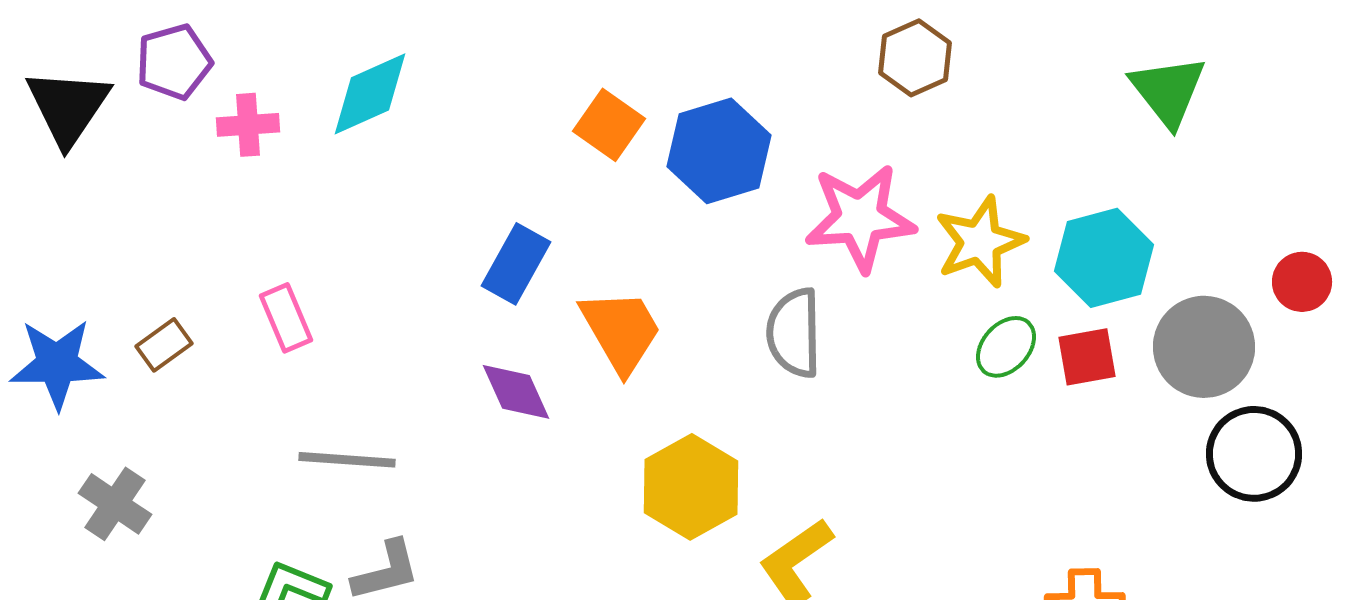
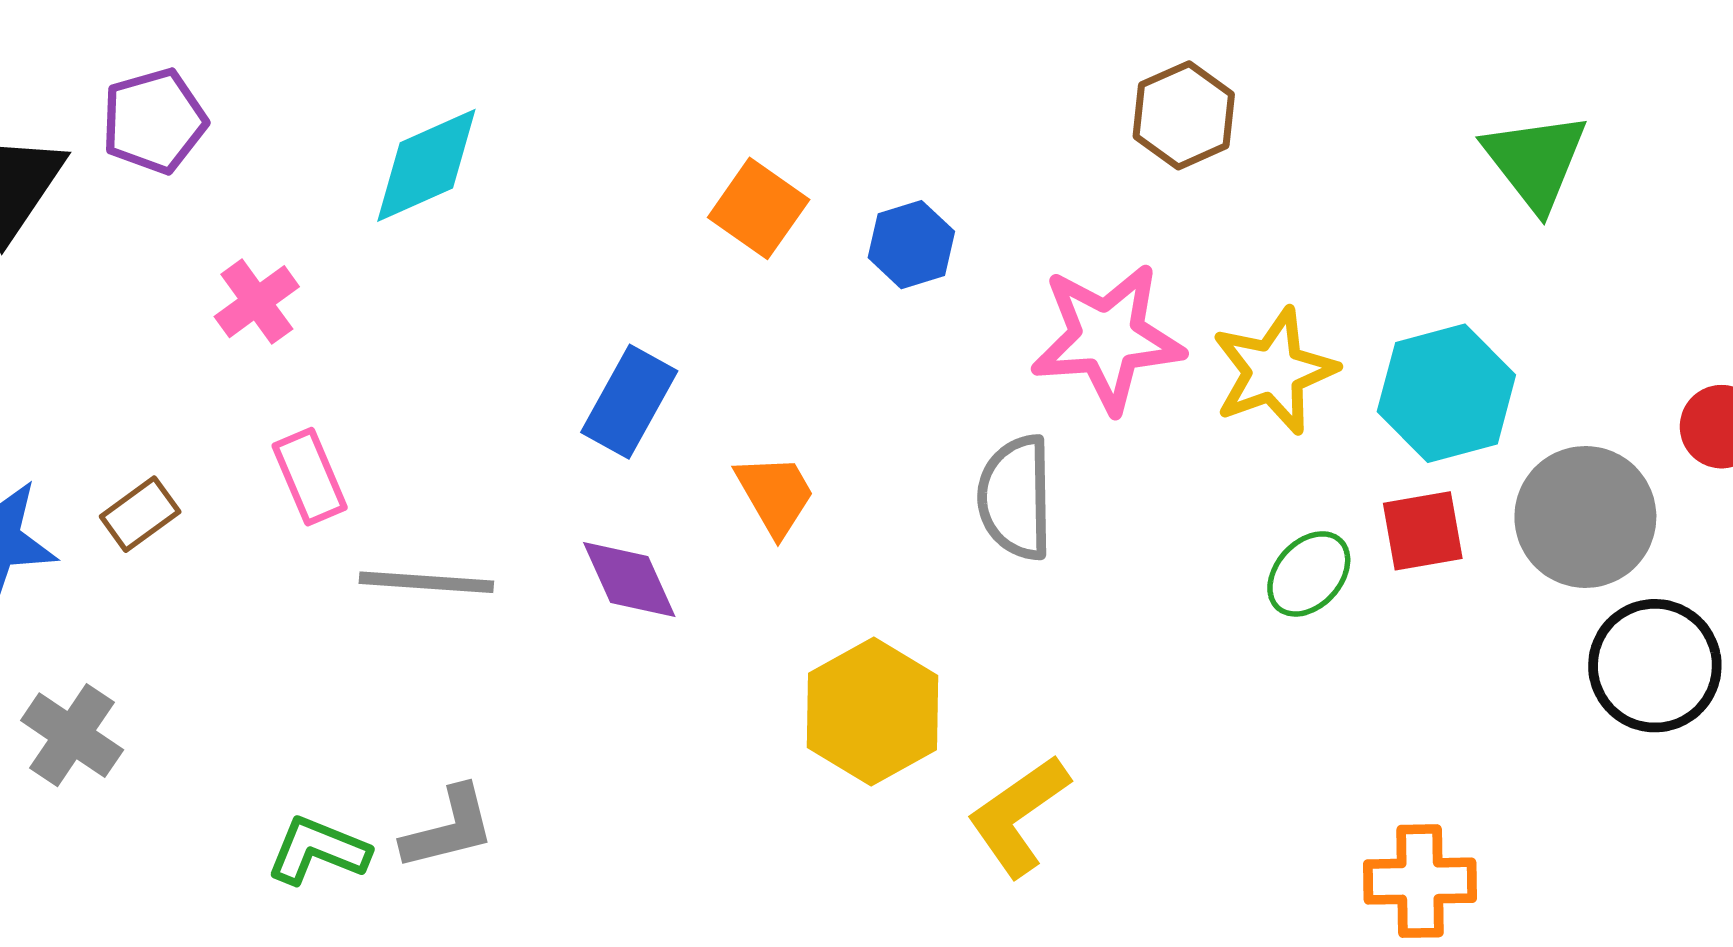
pink cross: (248, 125) -> (257, 302), moved, turned -32
blue hexagon: (719, 151) -> (911, 245), size x0.6
orange trapezoid: (621, 331) -> (775, 495), size x0.7
green ellipse: (1006, 347) -> (1309, 574), moved
gray line: (347, 460) -> (426, 582), moved

